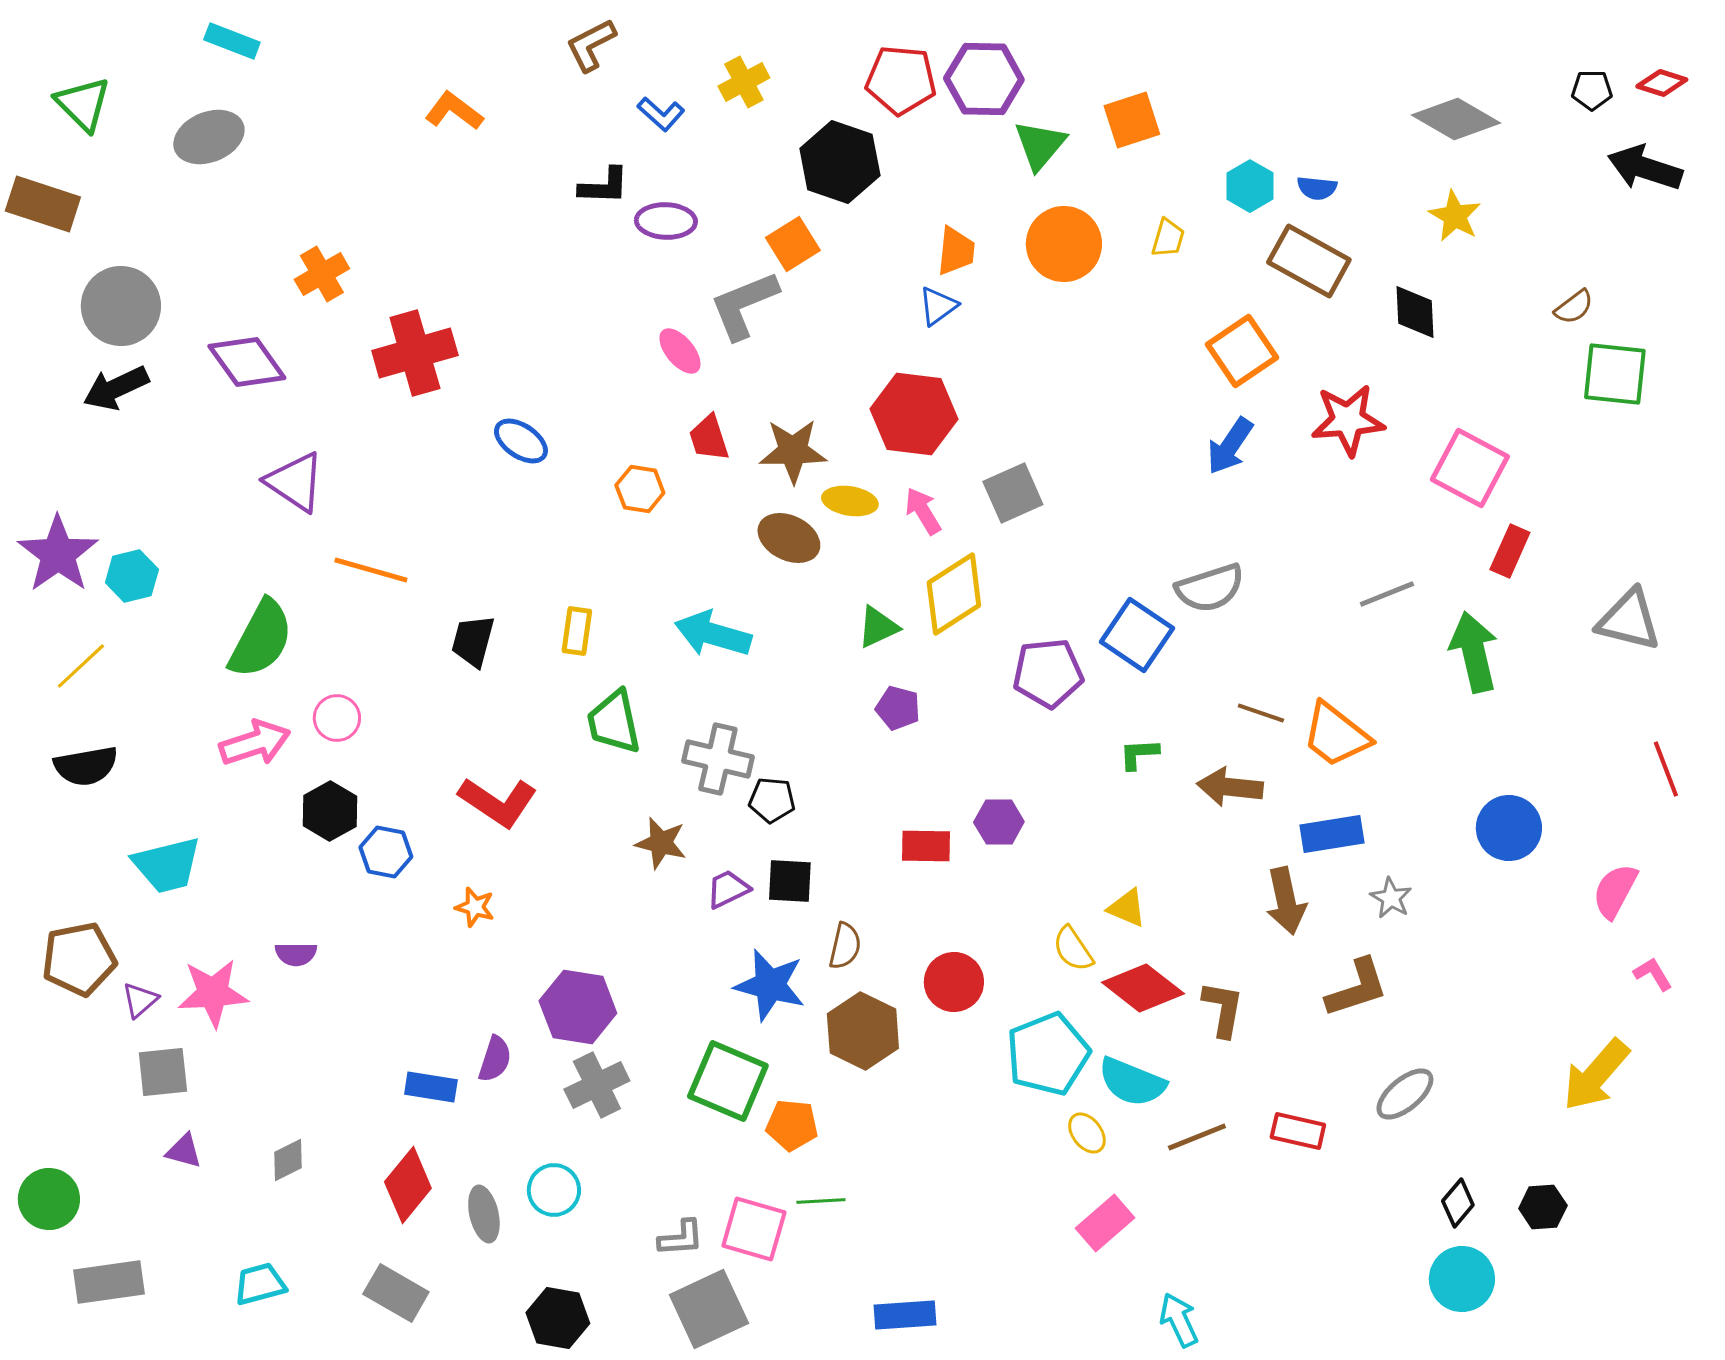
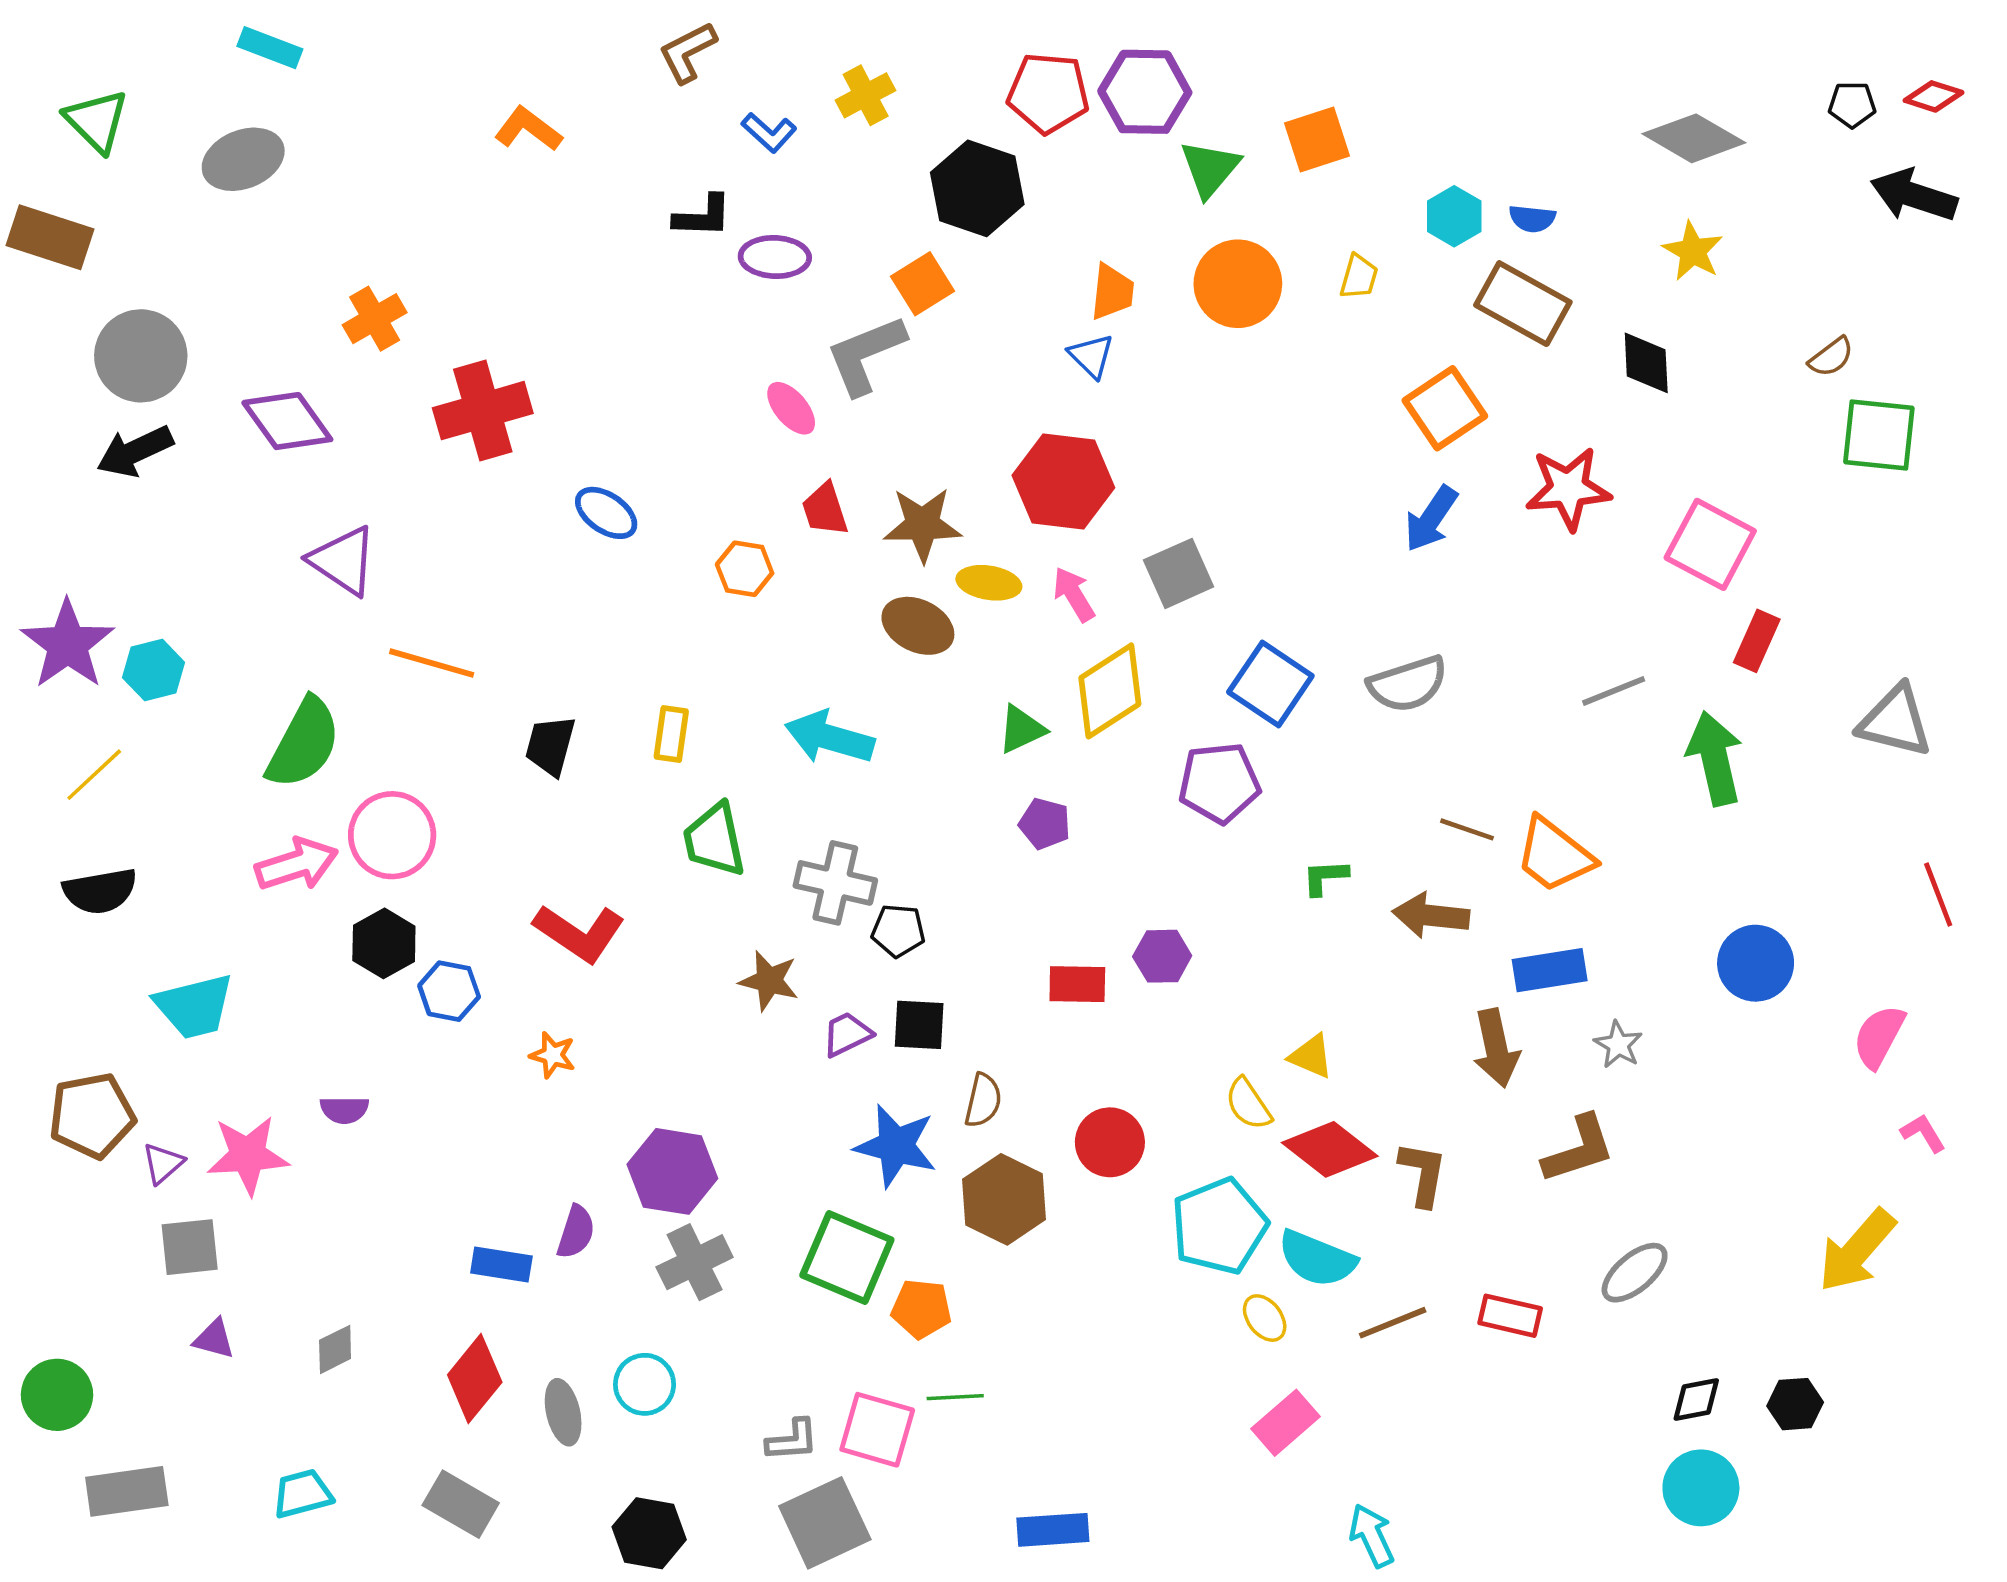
blue triangle: (938, 306) -> (1091, 356), turned -39
blue square: (1137, 635) -> (1270, 684), moved
pink circle: (337, 718) -> (392, 835), size x1.6
black diamond: (1458, 1203) -> (1696, 1399), turned 39

